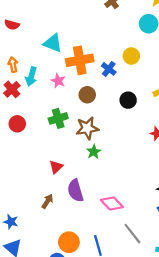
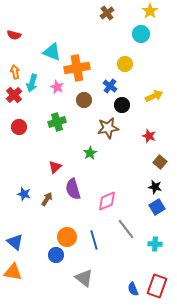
blue cross: (109, 69) -> (110, 86), moved
brown star: (87, 128) -> (108, 128), moved
pink diamond: (112, 203) -> (107, 201), turned -70
blue star: (11, 222) -> (24, 194), moved

